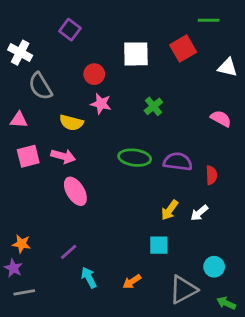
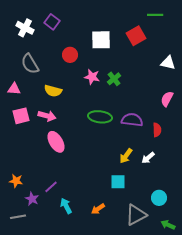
white cross: (20, 53) -> (25, 28), moved
white triangle: (228, 67) -> (168, 63), moved
pink star: (101, 104) -> (92, 77), moved
pink semicircle: (221, 119) -> (167, 99), moved, turned -91
purple star: (13, 268) -> (32, 199), moved

